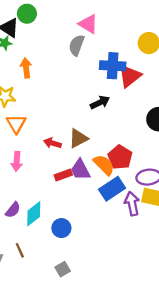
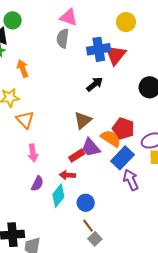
red arrow: (52, 143) -> (67, 175), moved
purple arrow: (132, 204) -> (131, 180), moved
purple semicircle: (13, 210) -> (37, 184), moved
brown line: (20, 250) -> (88, 226), moved

